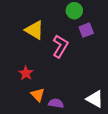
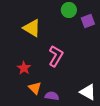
purple square: (86, 30) -> (88, 21), moved
pink L-shape: (60, 46) -> (56, 56), moved

